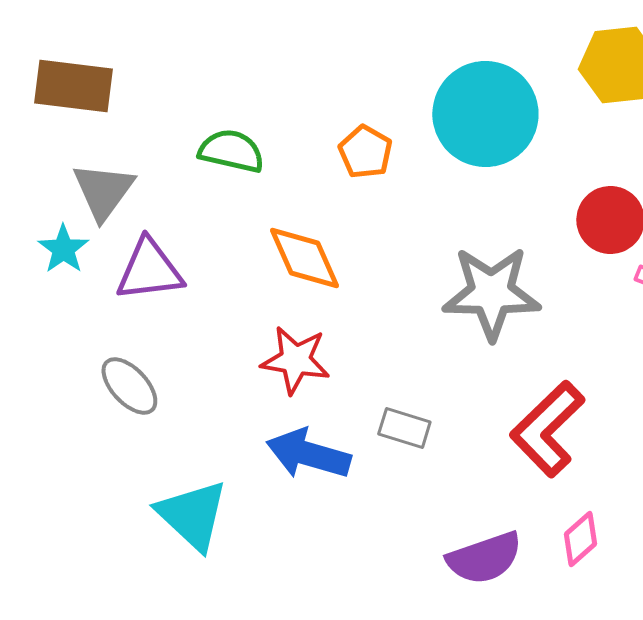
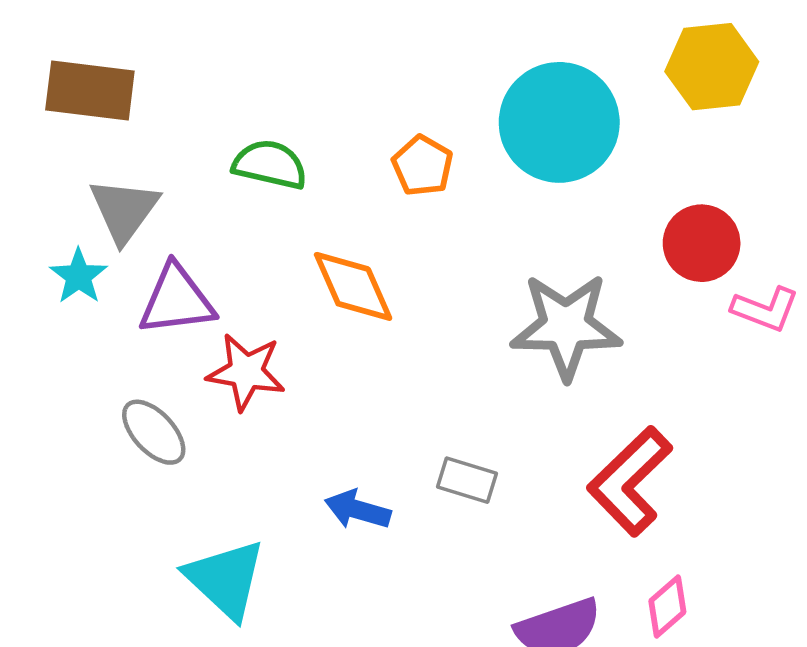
red star: (295, 360) -> (246, 372), moved
blue arrow: (308, 454) -> (358, 510), size x0.7

